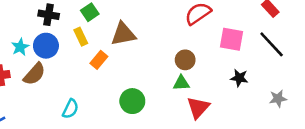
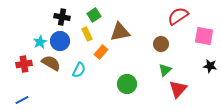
brown circle: (185, 60) -> (161, 44), moved
brown semicircle: (34, 74) -> (51, 63), turned -102
green triangle: (181, 83) -> (165, 70), turned -40
cyan semicircle: (70, 109) -> (79, 70), moved

